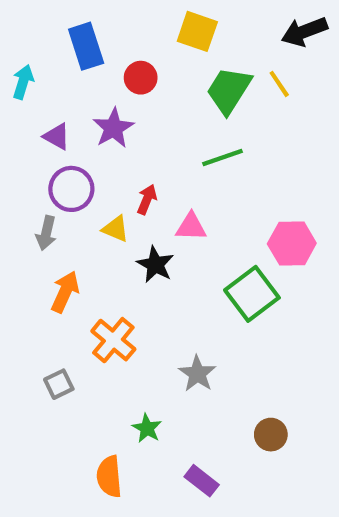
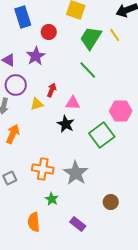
green line: (223, 157) -> (88, 70), turned 66
yellow triangle: (115, 229) -> (37, 104), turned -40
black star: (155, 265) -> (66, 124), moved
orange cross: (113, 340) -> (43, 169), moved, turned -30
gray star: (197, 374) -> (76, 173), size x1.4

